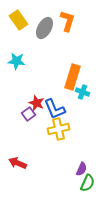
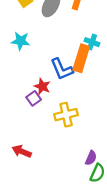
cyan cross: (82, 92) -> (92, 42), moved
blue L-shape: (54, 109) -> (62, 69), moved

